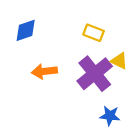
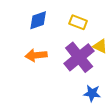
blue diamond: (26, 30) -> (38, 20), moved

